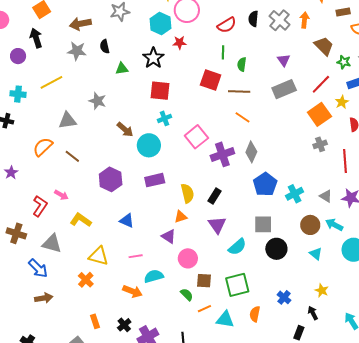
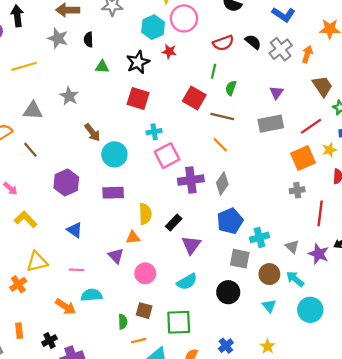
black semicircle: (253, 19) -> (253, 42), turned 112
cyan cross: (164, 118) -> (154, 132), moved
gray square: (263, 224) -> (240, 259), moved
purple triangle: (217, 225) -> (191, 245), moved
yellow triangle: (99, 256) -> (37, 262), turned -40
pink circle: (188, 258) -> (145, 273), moved
green semicircle: (187, 295) -> (123, 322), turned 32

